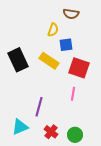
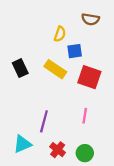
brown semicircle: (71, 14) -> (90, 19), moved
black rectangle: (18, 60) -> (20, 68), size x0.7
pink line: (73, 94) -> (85, 116), moved

